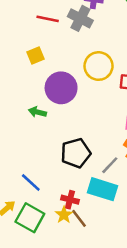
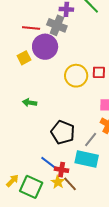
yellow circle: (99, 66) -> (76, 76), moved
purple circle: (61, 88) -> (45, 47), moved
black pentagon: (76, 153) -> (63, 132), turned -30
blue line: (31, 183) -> (49, 163), moved

